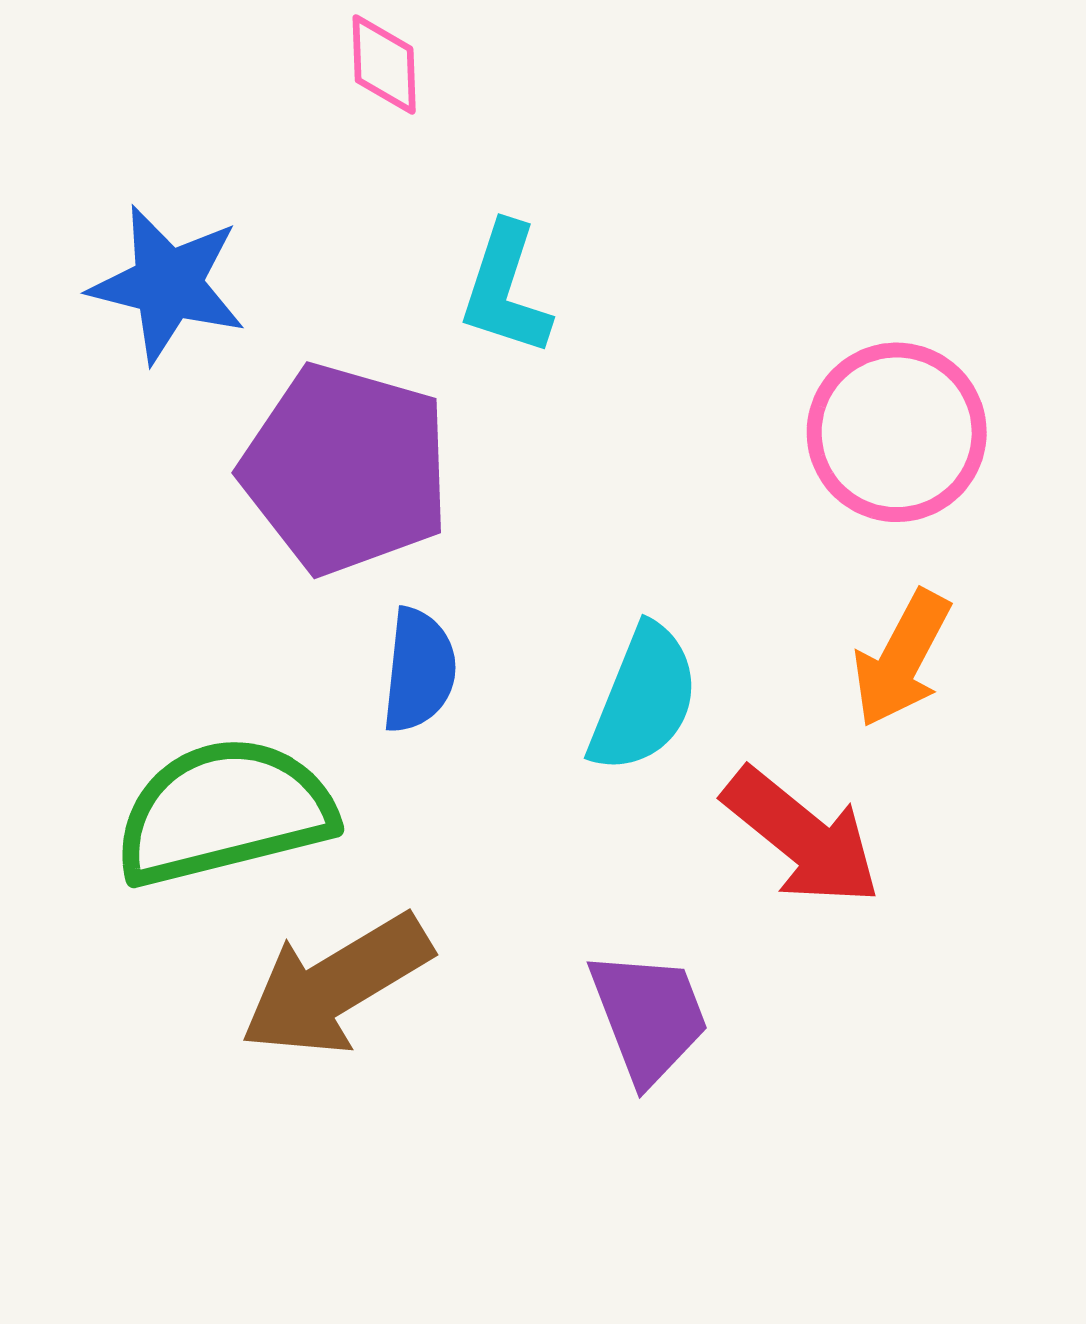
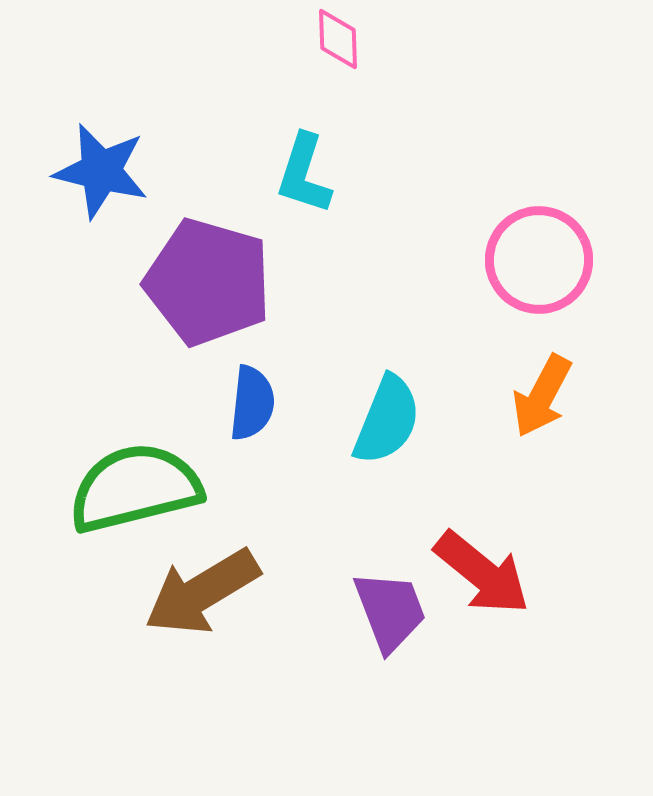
pink diamond: (384, 65) -> (338, 39), moved
red arrow: (802, 837) -> (482, 573), moved

